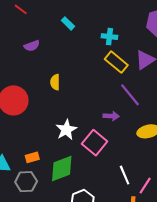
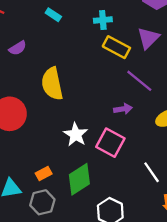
yellow semicircle: (55, 82) -> (52, 84), size x1.8

